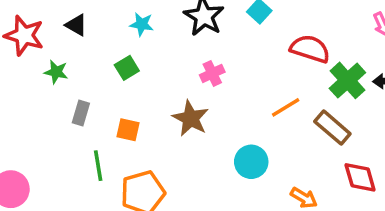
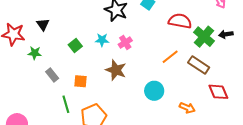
cyan star: (142, 24) -> (102, 40), moved
black triangle: (76, 25) -> (43, 24), turned 32
gray rectangle: (81, 113) -> (52, 75), turned -48

